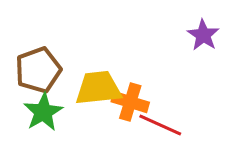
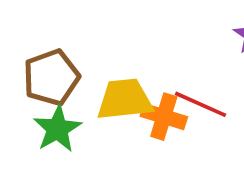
red line: (160, 125) -> (200, 104), moved

